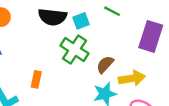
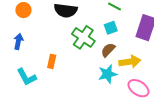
cyan square: (81, 21) -> (111, 28), moved

